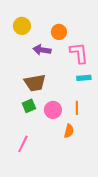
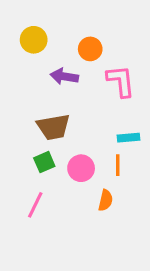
cyan rectangle: (84, 78) -> (128, 138), moved
pink line: (23, 144) -> (35, 205), moved

